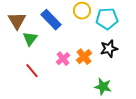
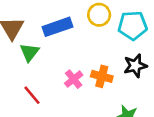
blue rectangle: (51, 20) -> (58, 27), turned -65
orange cross: (84, 57) -> (102, 76), turned -35

